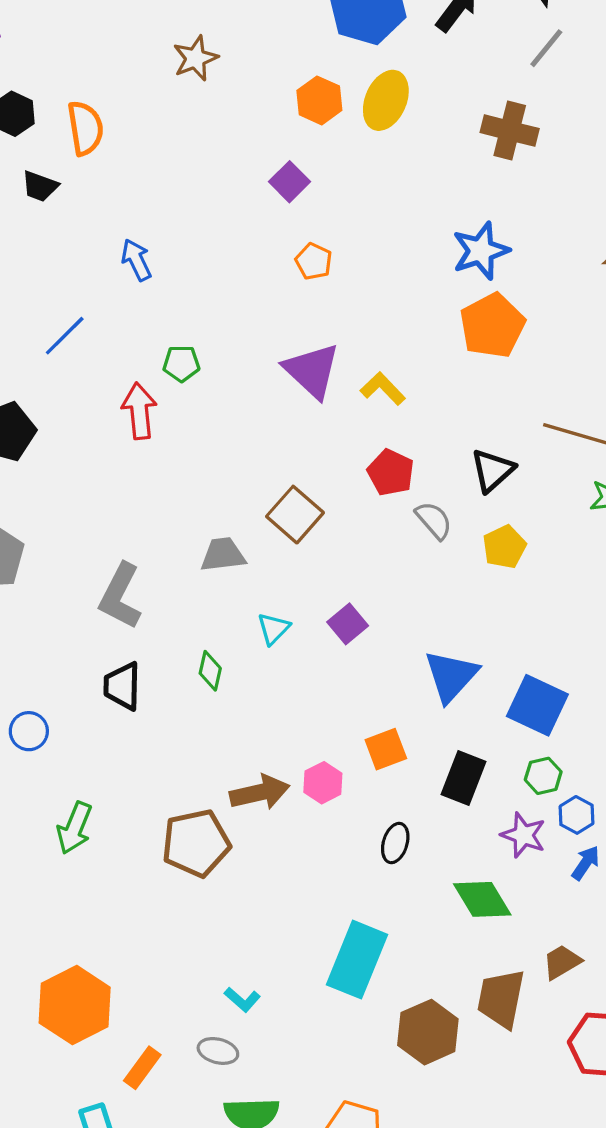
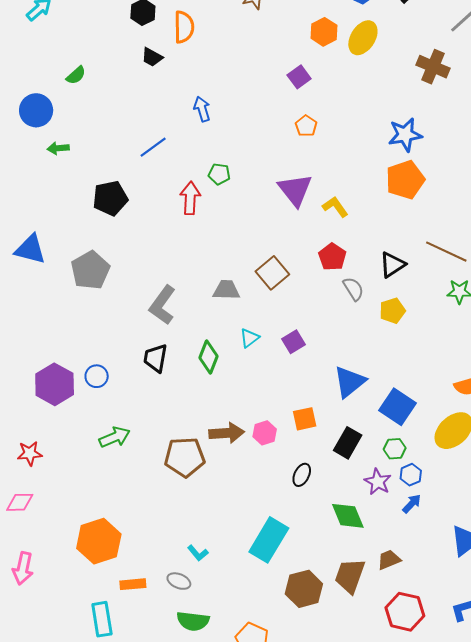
green diamond: (210, 671) -> (209, 357), size x1.4
green arrow: (74, 828) -> (115, 437), turned -144
orange rectangle: (142, 1068) -> (133, 584), turned 40

